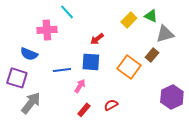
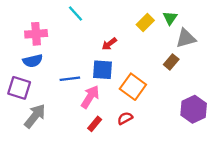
green triangle: (151, 16) -> (170, 18), turned 40
pink cross: (47, 30) -> (36, 34), moved
blue semicircle: (29, 54) -> (33, 61), turned -36
orange square: (129, 67) -> (133, 87), moved
pink arrow: (80, 86) -> (90, 97), size x1.5

